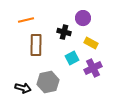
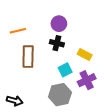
purple circle: (83, 18) -> (59, 24), moved
gray hexagon: (48, 82) -> (60, 95), moved

